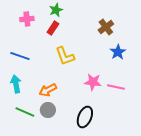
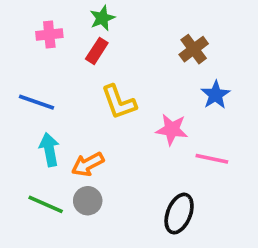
pink star: (93, 82) -> (172, 129), moved
cyan arrow: (16, 84) -> (49, 150), moved
black ellipse: (85, 117) -> (179, 214), moved

